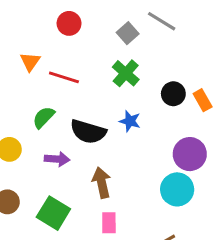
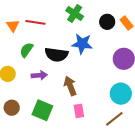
orange triangle: (30, 62) -> (13, 26), moved
blue star: (130, 121) -> (82, 44), size x1.5
cyan circle: (177, 189) -> (121, 94), moved

